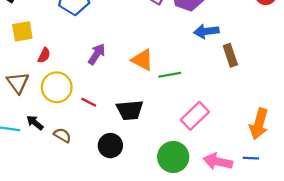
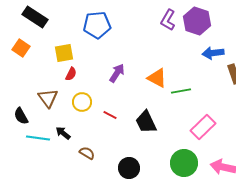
yellow square: (22, 31) -> (64, 53), moved
yellow circle: (57, 87) -> (82, 102), size x0.7
black trapezoid: (130, 110) -> (146, 122), turned 70
brown semicircle: (62, 135) -> (87, 153), moved
black circle: (110, 146) -> (129, 168), moved

